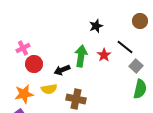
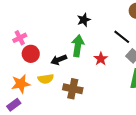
black star: (96, 26) -> (84, 20), moved
red star: (104, 55) -> (101, 59), moved

